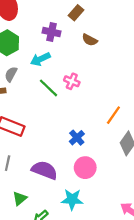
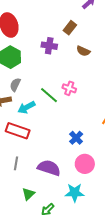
cyan arrow: (40, 59) -> (26, 107), moved

